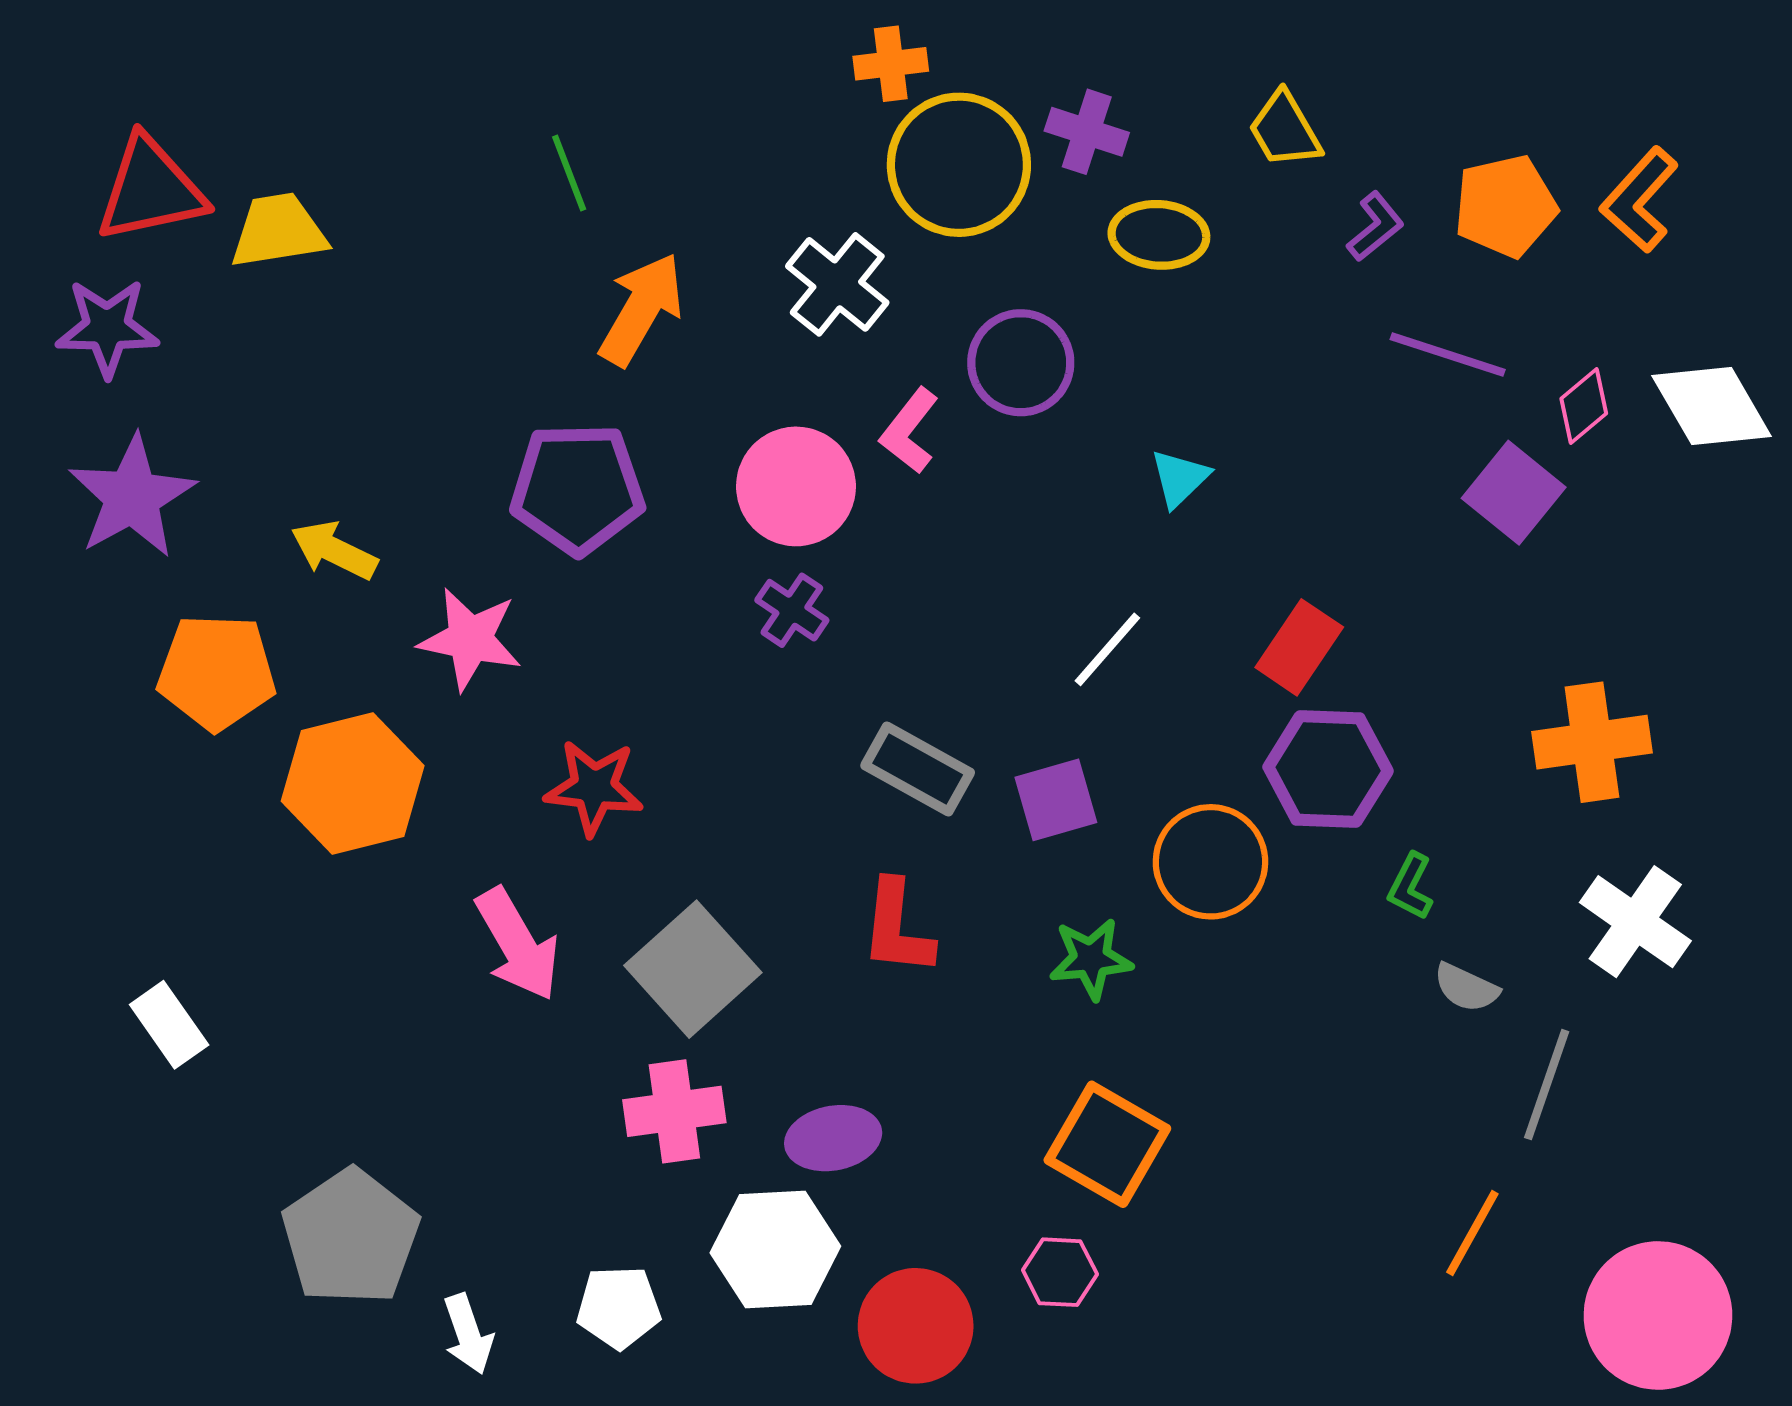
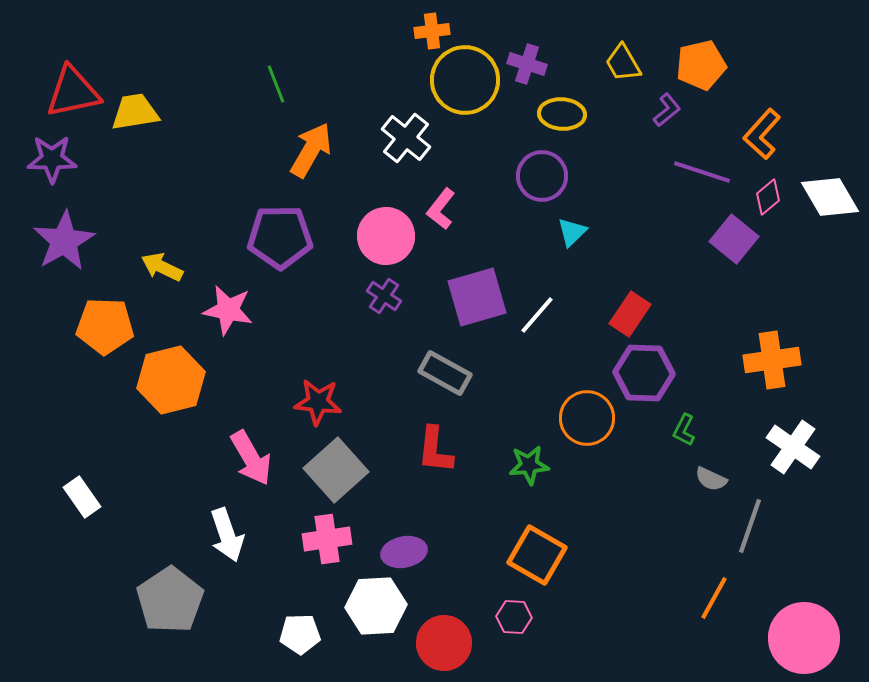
orange L-shape: (1639, 200) -> (762, 134), moved
orange pentagon: (1505, 206) -> (701, 65), moved
purple circle: (1021, 363) -> (542, 176), moved
red star: (594, 788) -> (318, 402), moved
purple square: (1056, 800) -> (477, 297), moved, size x1.5
white arrow: (468, 1334) -> (227, 535), moved, size x1.4

